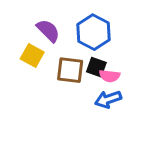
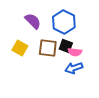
yellow square: (32, 55) -> (20, 48), moved

